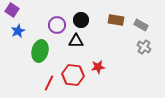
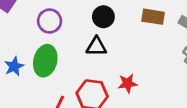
purple circle: (57, 25) -> (50, 21), moved
blue star: (18, 31) -> (14, 66), moved

